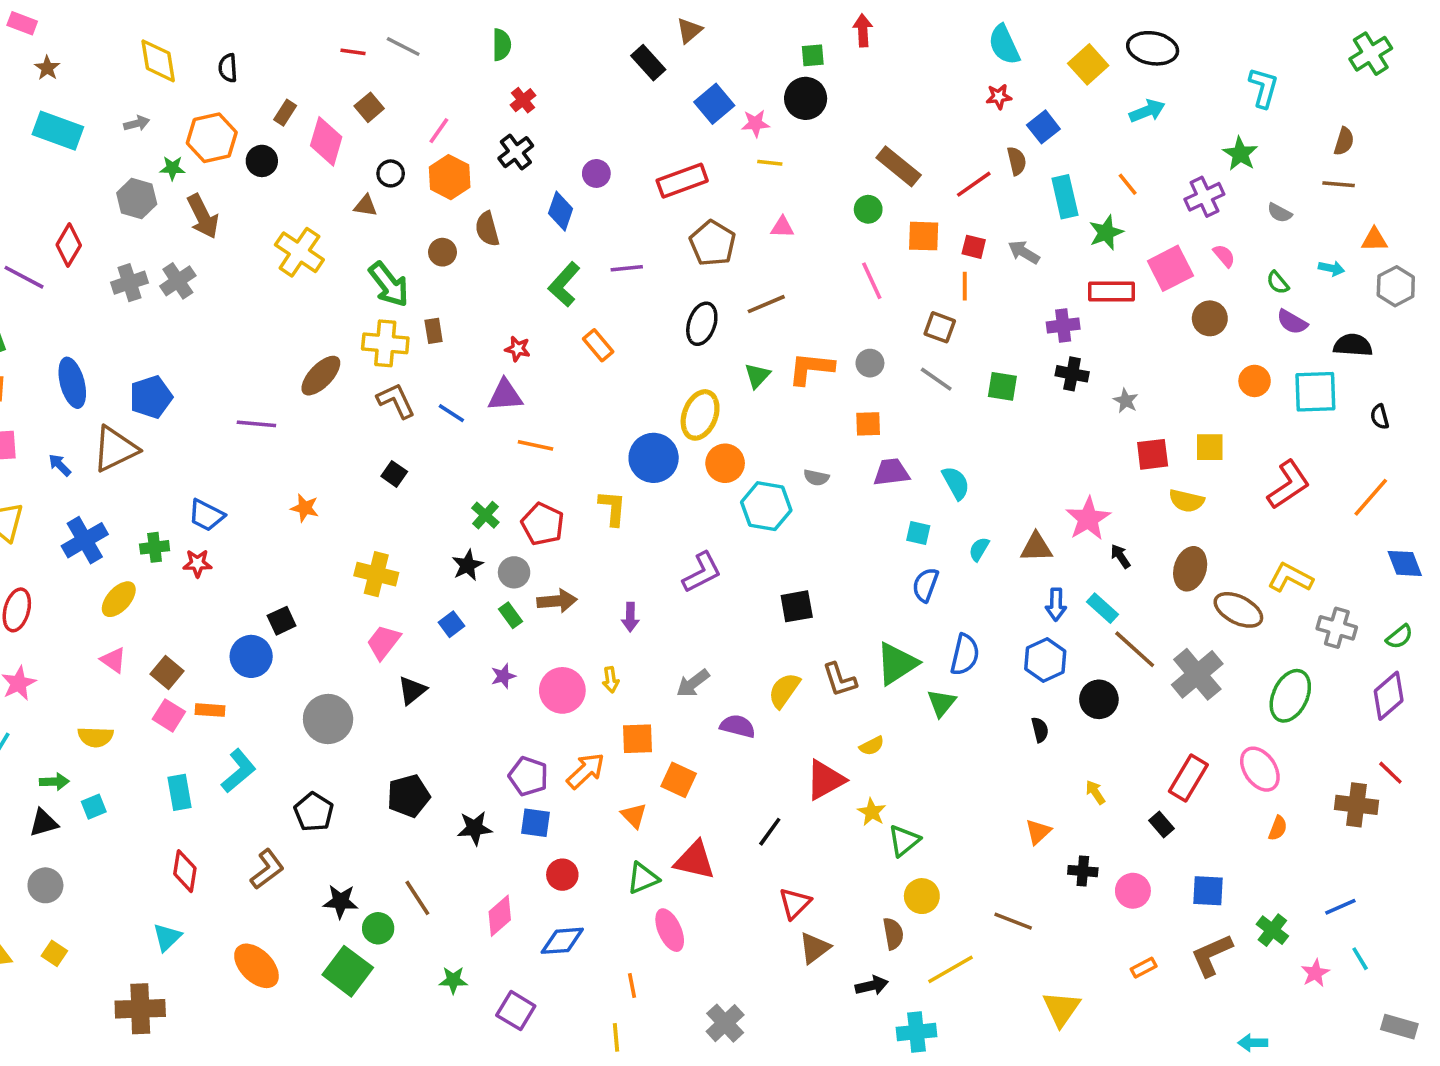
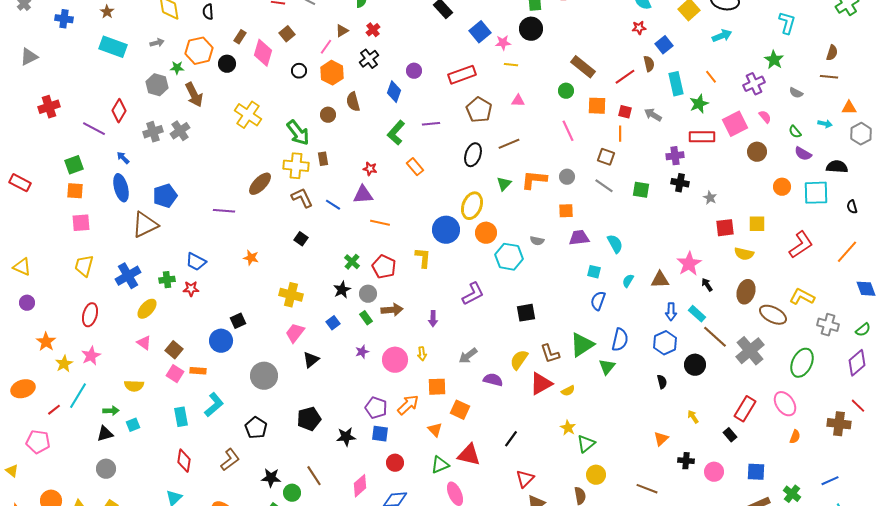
brown triangle: (366, 206) -> (342, 31), moved, turned -40
blue arrow: (60, 465) -> (123, 158), moved
red triangle: (825, 780) -> (541, 384), moved

